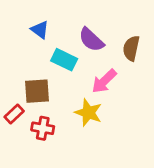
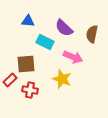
blue triangle: (40, 30) -> (28, 21), turned -32
pink arrow: (104, 81) -> (73, 57), turned -114

